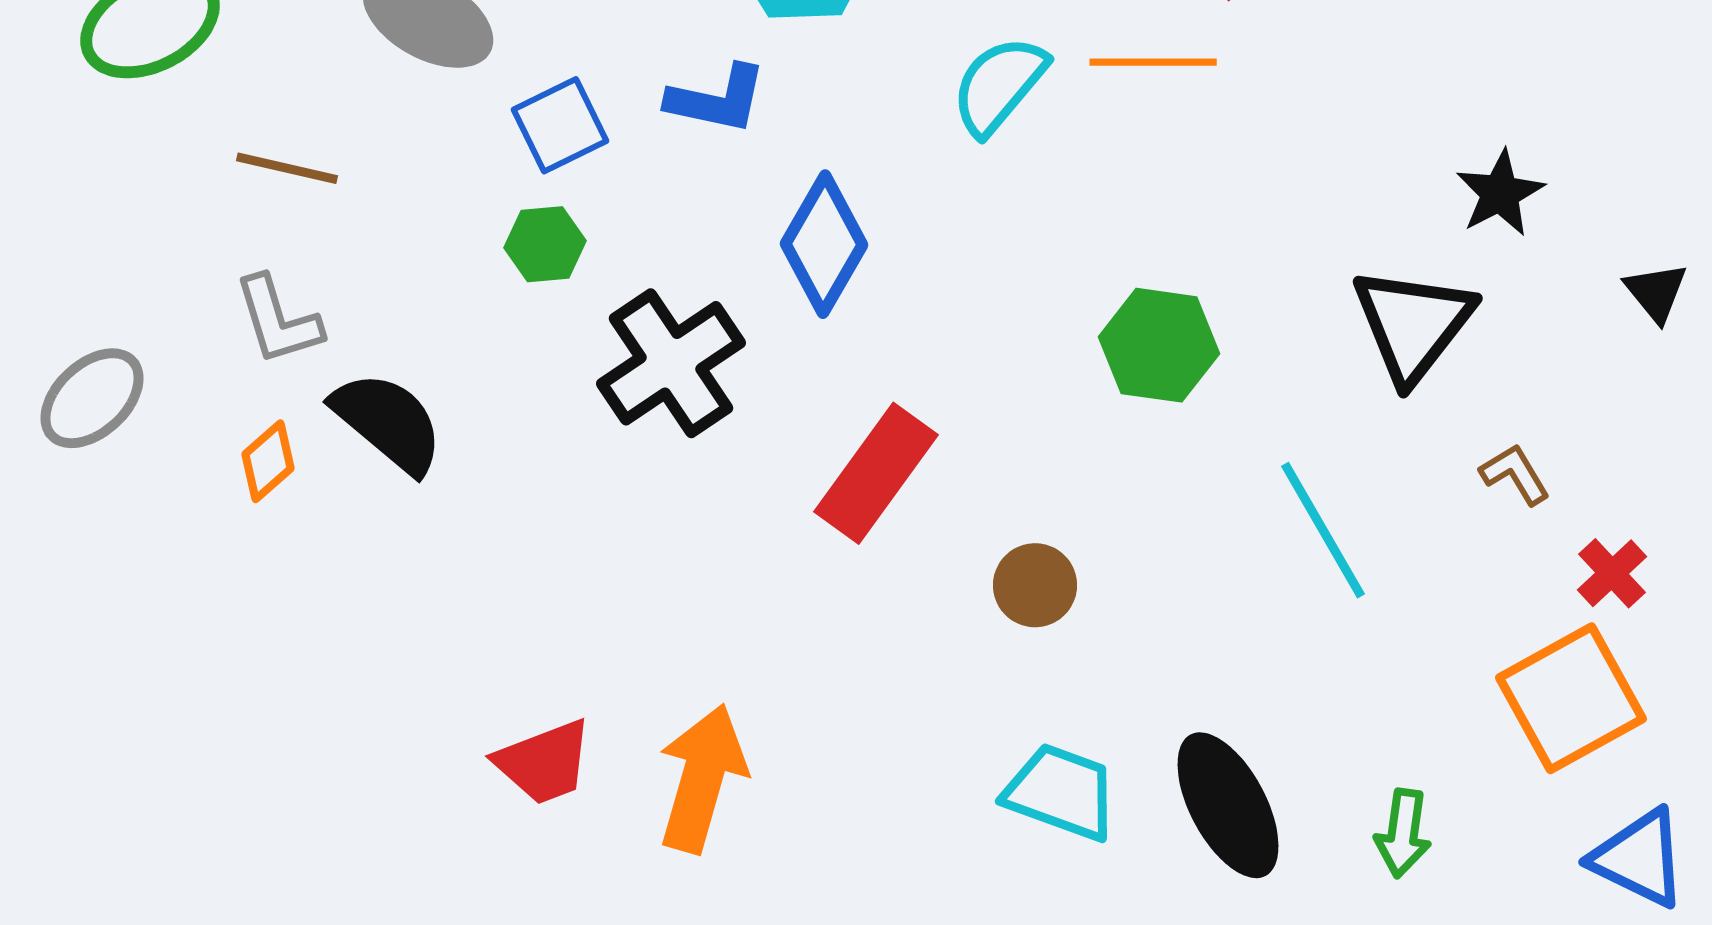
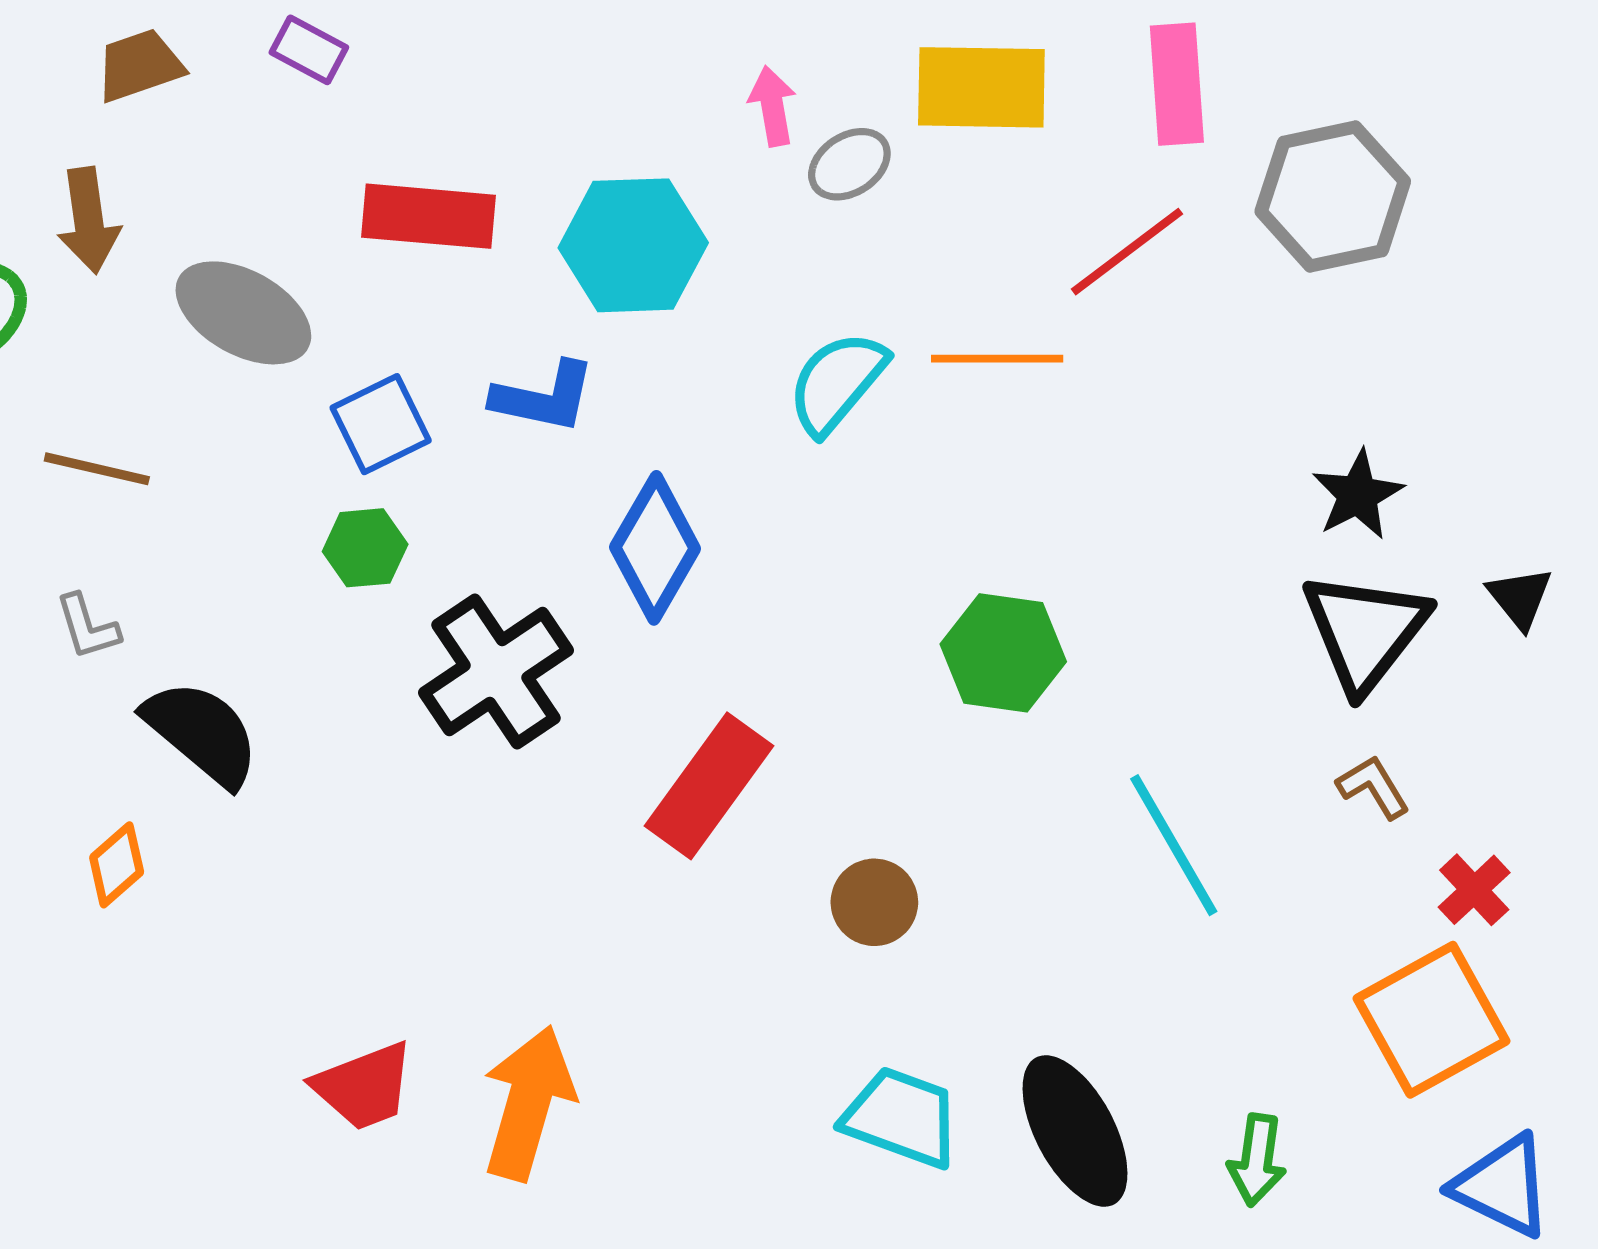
gray L-shape: (278, 320) -> (87, 627), size x0.7
black triangle: (1413, 324) -> (1365, 631), moved
orange diamond: (268, 461) -> (117, 865), moved

